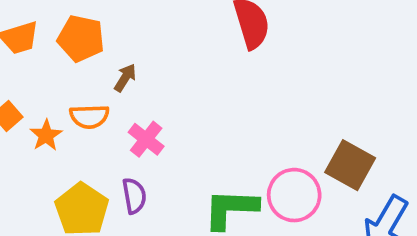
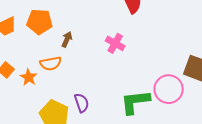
pink cross: (146, 139) -> (115, 43), moved

